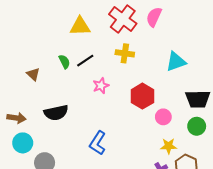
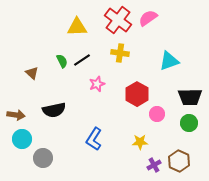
pink semicircle: (154, 17) -> (148, 18), turned 30
yellow star: (169, 146) -> (140, 142), moved

